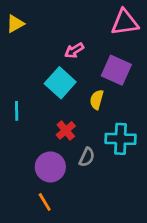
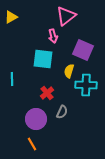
pink triangle: (125, 22) -> (66, 16), moved, turned -30
pink arrow: (74, 50) -> (53, 36), turned -72
cyan square: (60, 83) -> (43, 59), turned -35
cyan cross: (121, 139) -> (86, 85), moved

